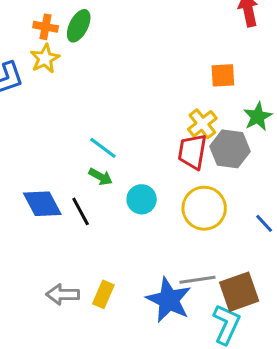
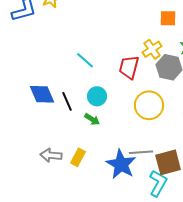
red trapezoid: (192, 152) -> (129, 67), moved
green arrow: (101, 177) -> (92, 119), moved
cyan circle: (142, 199) -> (97, 96), moved

